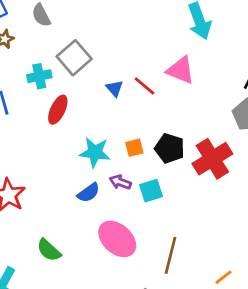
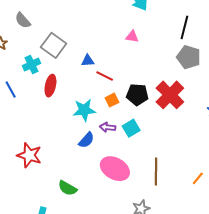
pink triangle: (181, 70) -> (132, 37), size x0.6
red line: (144, 86) -> (105, 76), moved
blue triangle: (115, 88) -> (88, 61), turned -40

